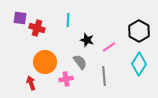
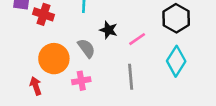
gray semicircle: (80, 62) -> (86, 48), moved

